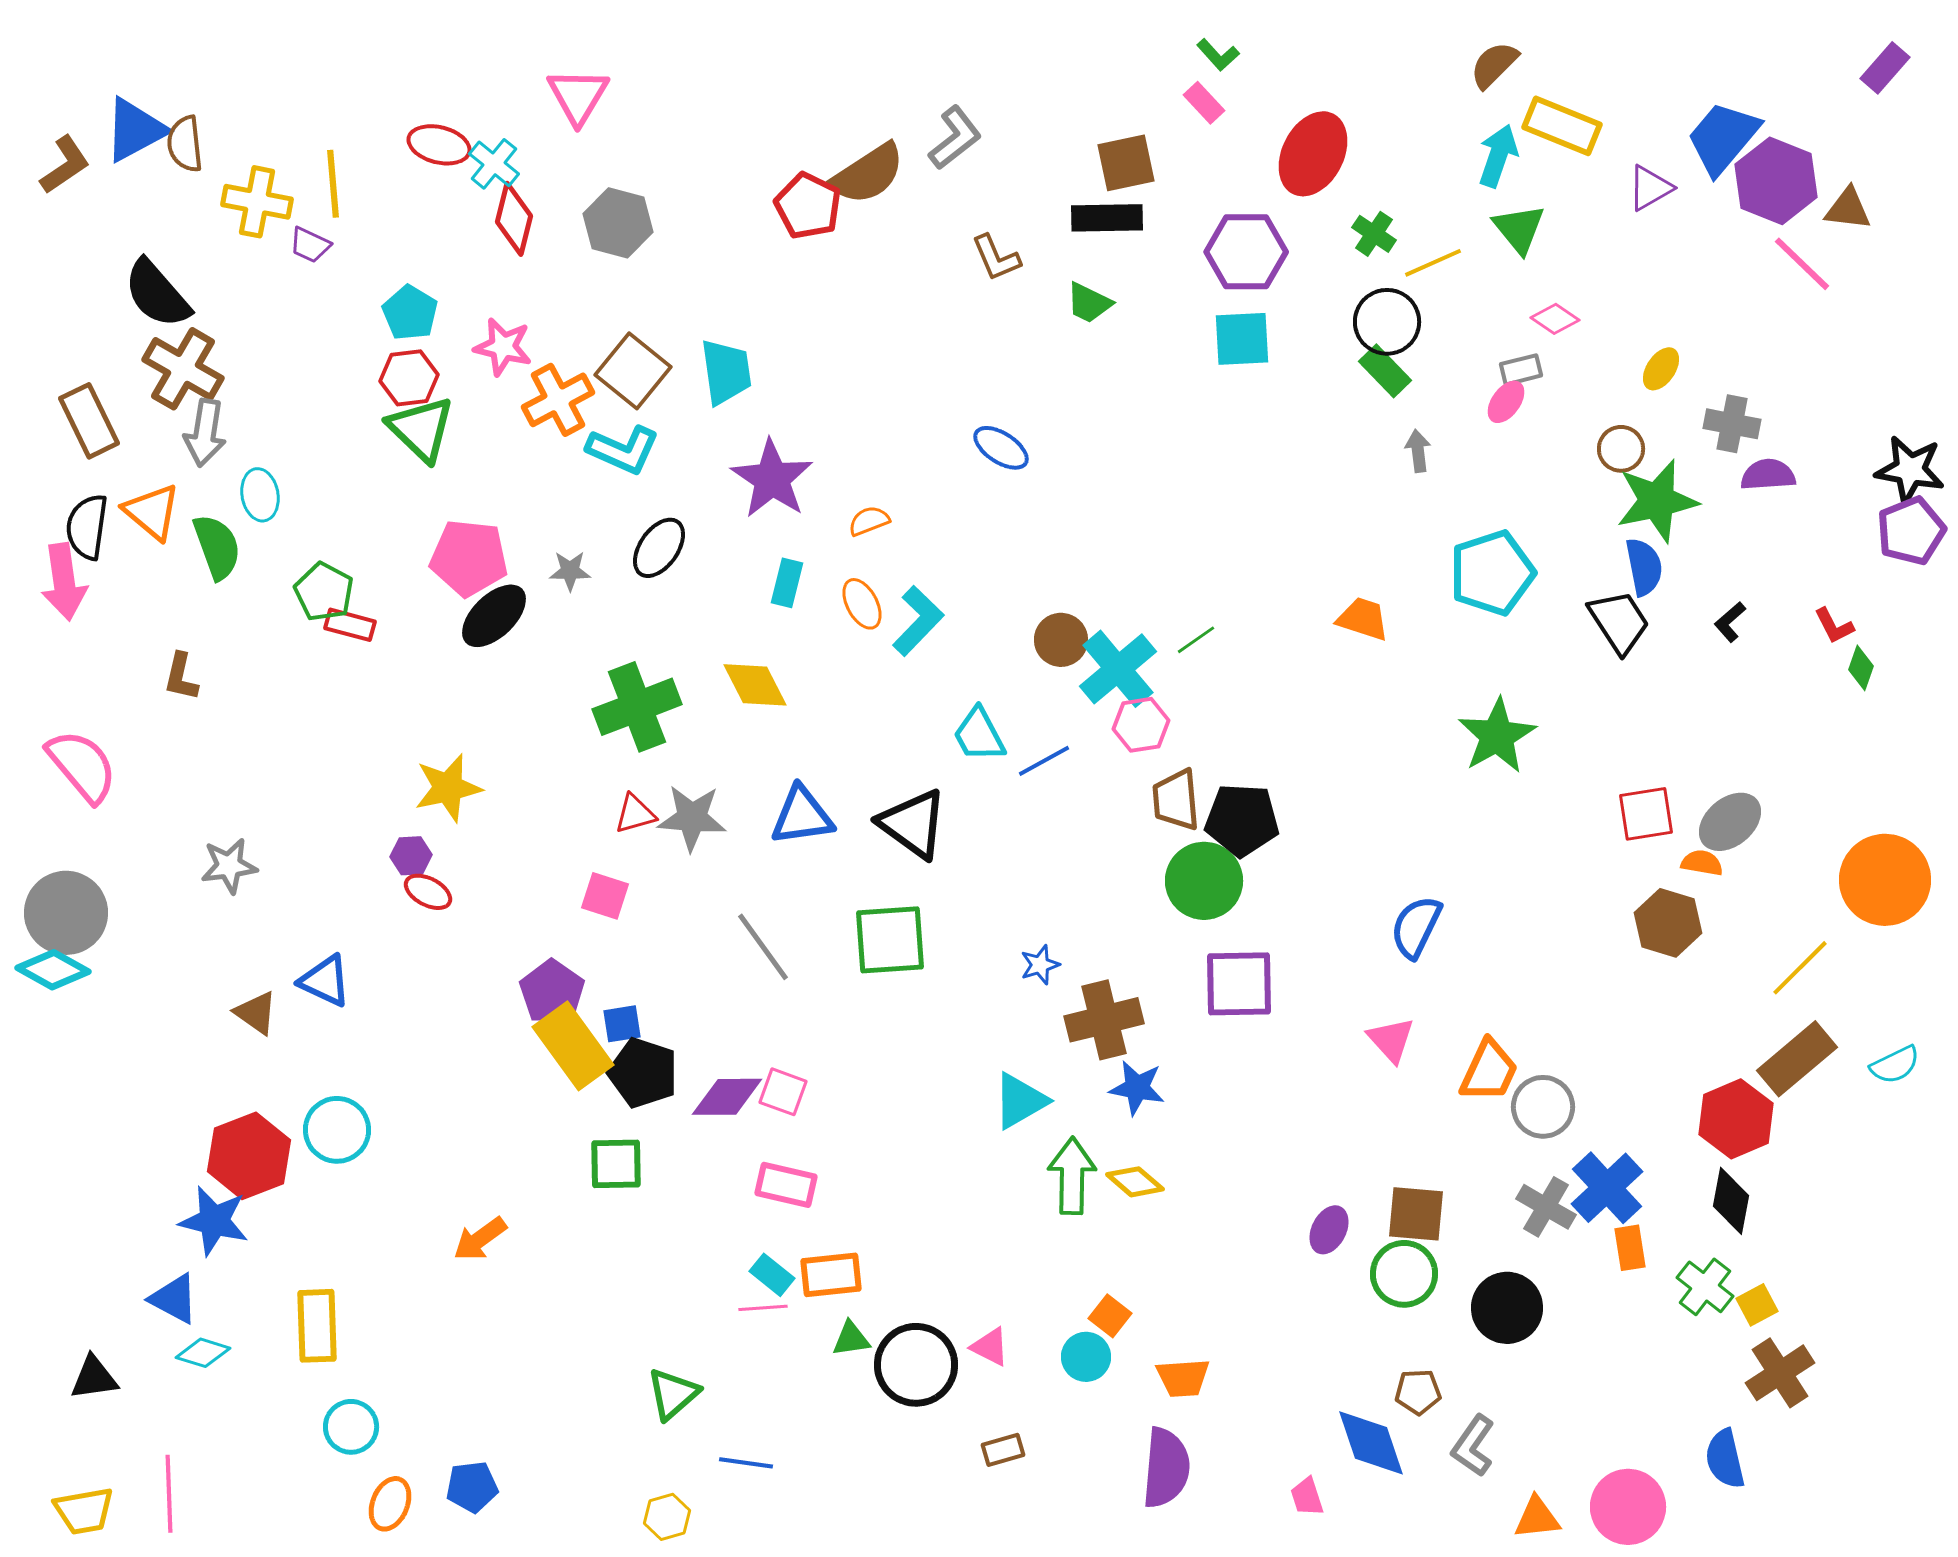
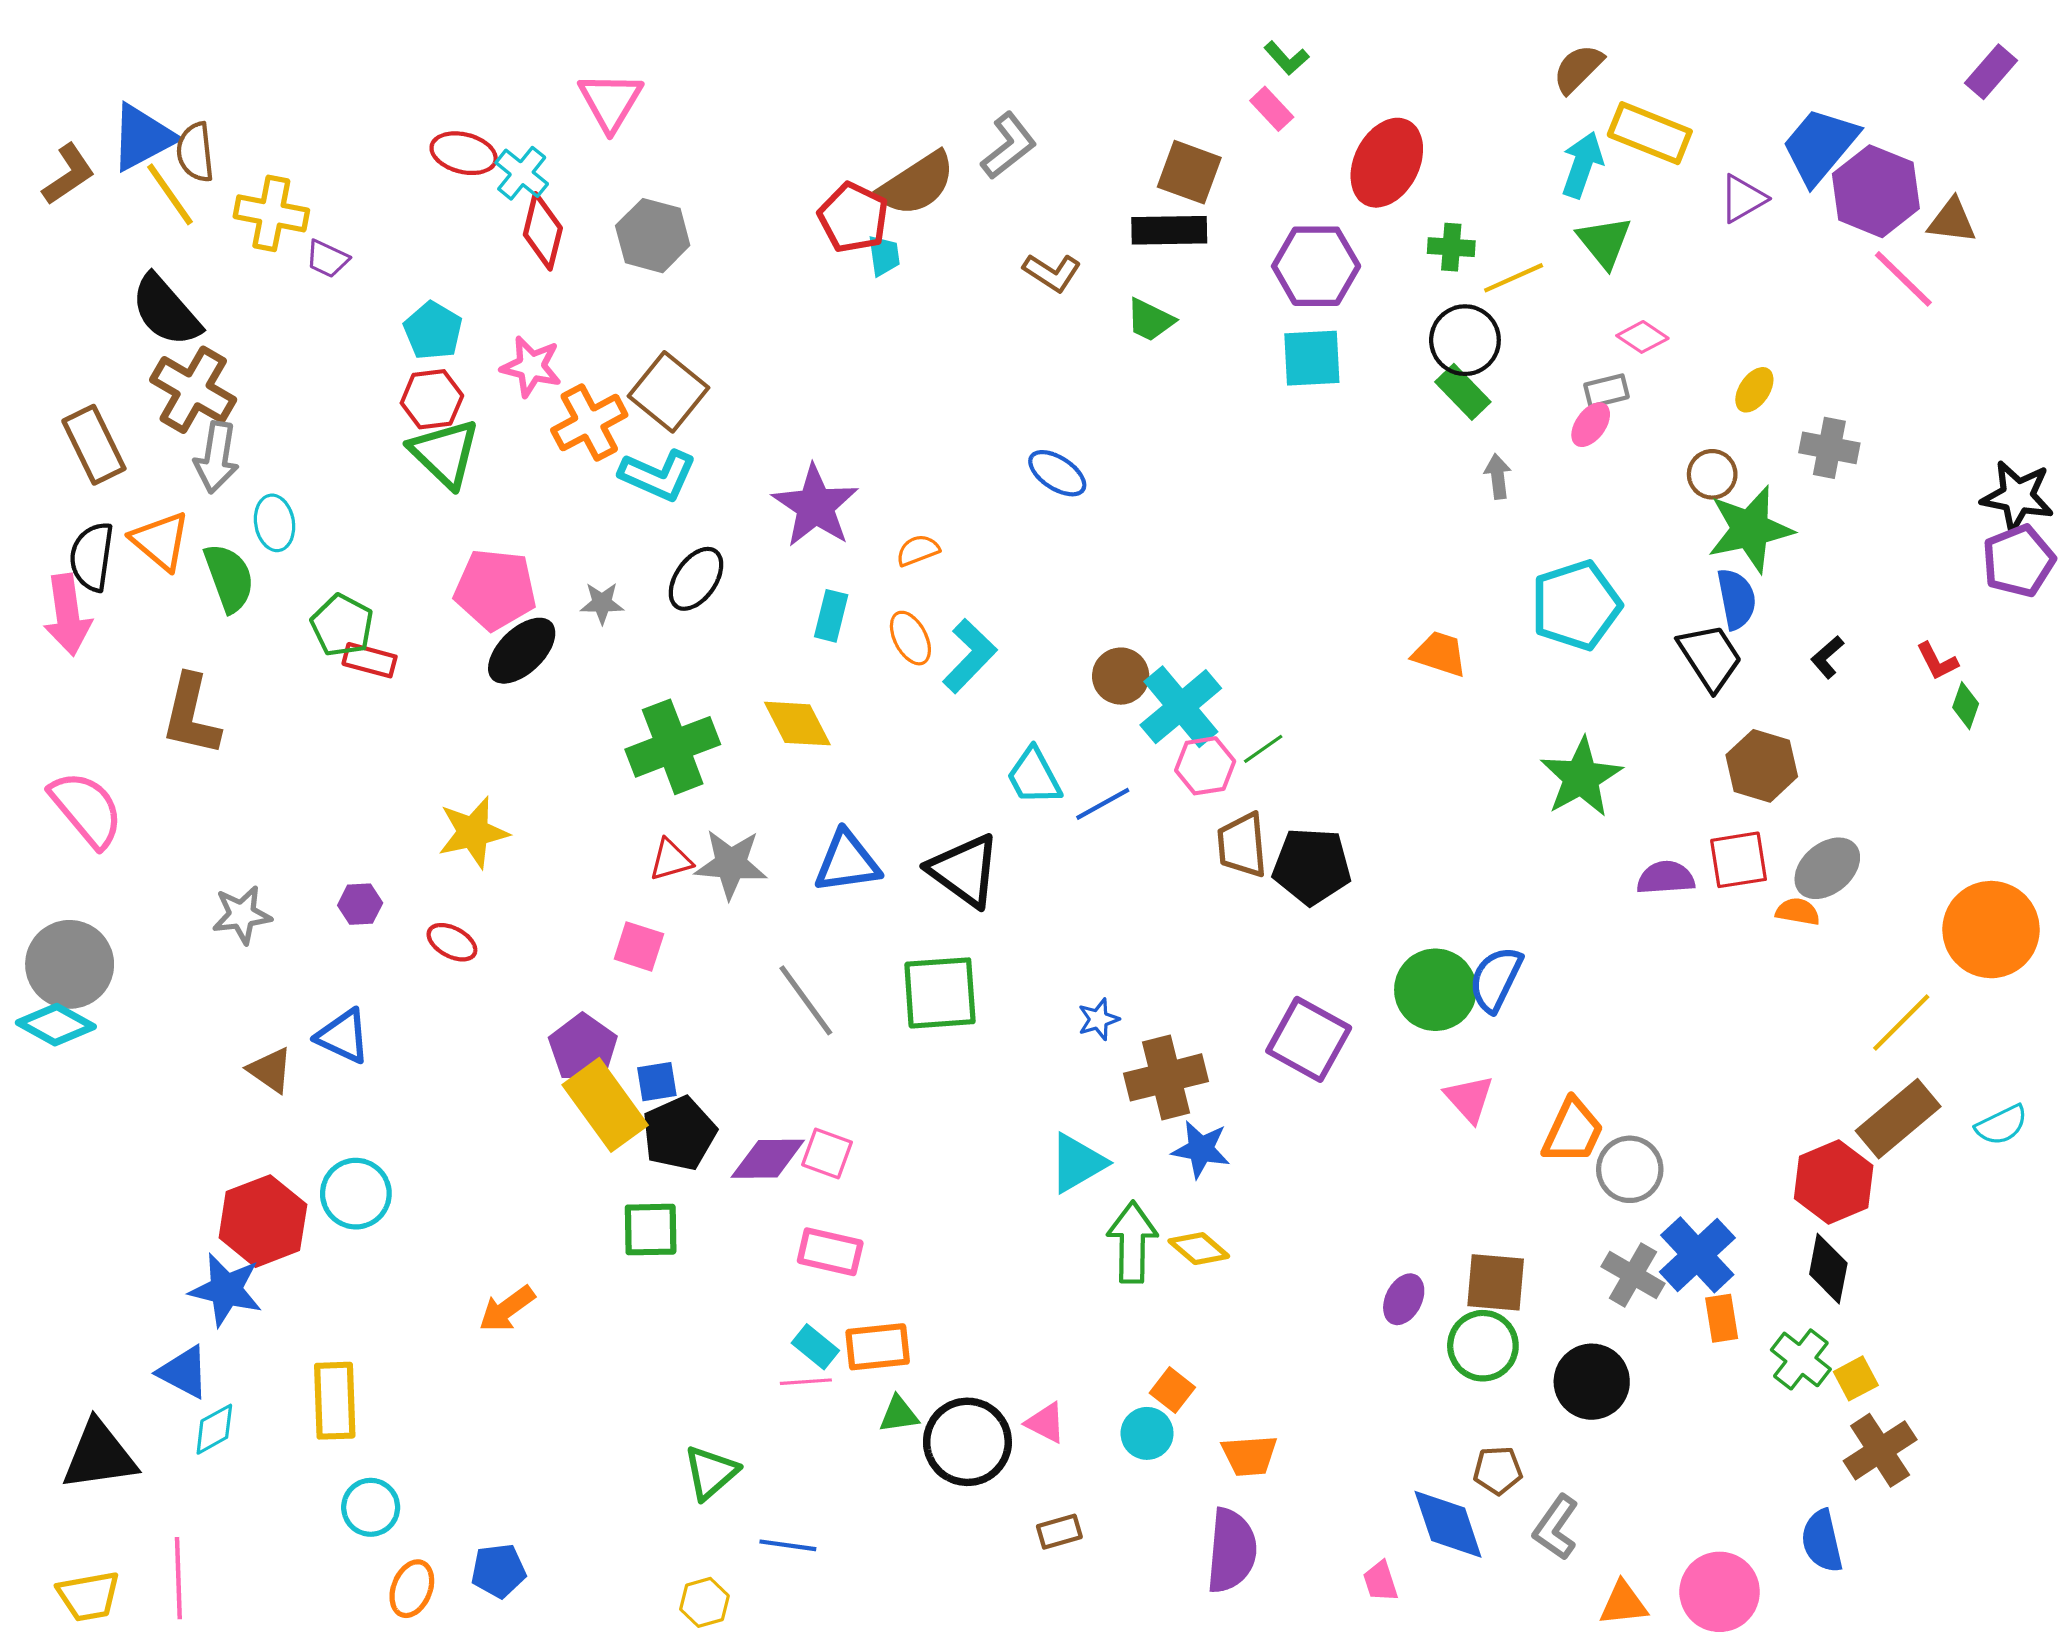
brown square: (1126, 163) -> (1189, 172), turned 32
yellow line: (333, 184) -> (170, 194), moved, turned -30
green cross: (1374, 234) -> (1451, 247), turned -30
brown L-shape: (996, 258) -> (1052, 273), turned -34
cyan trapezoid: (726, 372) -> (884, 256), moved, size x0.6
purple semicircle: (1768, 475) -> (1666, 878), moved
green line: (1196, 640) -> (1263, 749), moved
brown L-shape: (181, 677) -> (191, 715), size x1.6
purple hexagon: (411, 856) -> (360, 904), moved
green circle: (1204, 881) -> (1435, 990), moved
brown hexagon: (1668, 923) -> (1762, 766), moved
purple square: (1239, 984) -> (1309, 1039), turned 30
black pentagon: (643, 1073) -> (679, 1133), turned 30
cyan diamond: (203, 1353) -> (214, 1429), turned -46
black triangle: (94, 1378) -> (99, 1456), size x1.5

